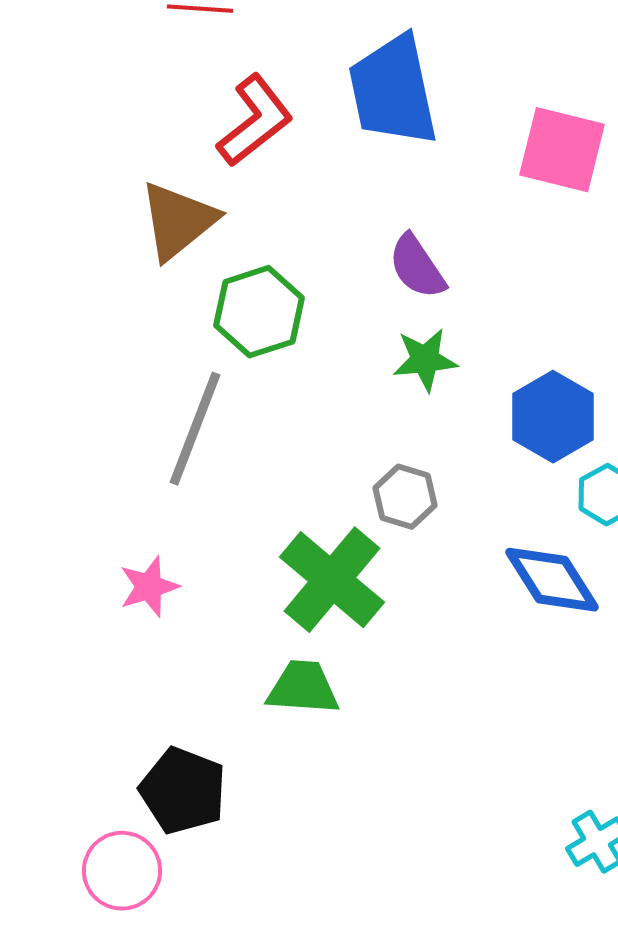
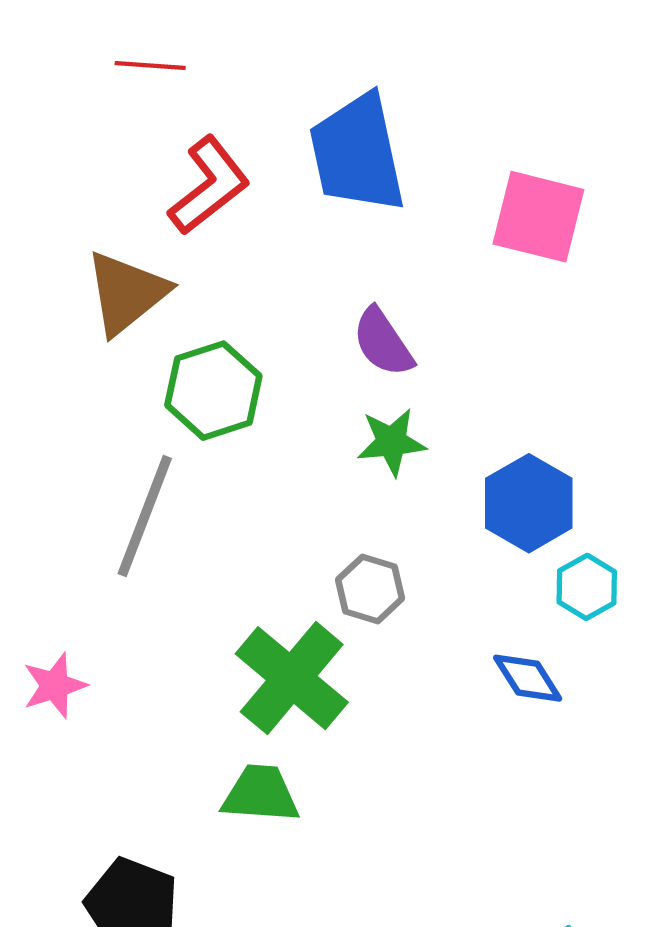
blue diamond: (552, 580) -> (528, 678), size x0.7
pink star: (149, 587) -> (55, 686), moved

